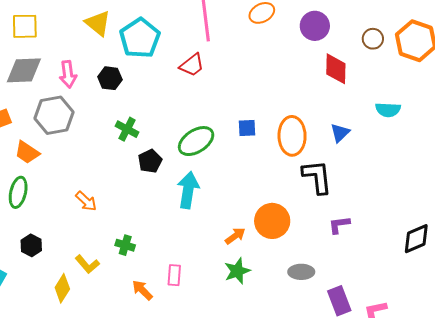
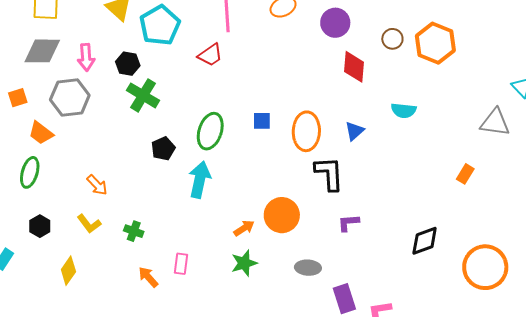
green cross: (127, 129) -> (143, 95), moved, size x1.4
green ellipse: (196, 141) -> (210, 131), turned -42
yellow L-shape: (87, 264) -> (89, 224), moved

